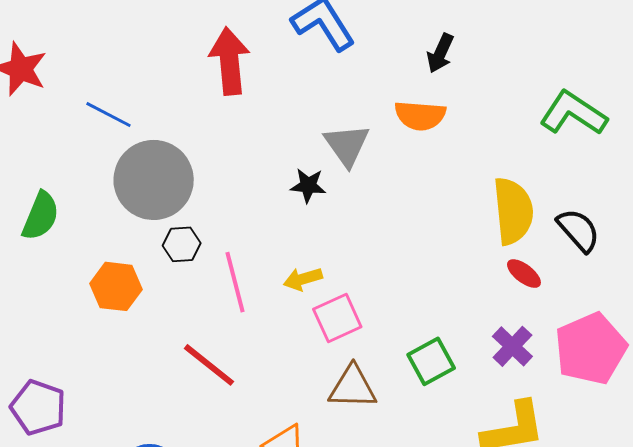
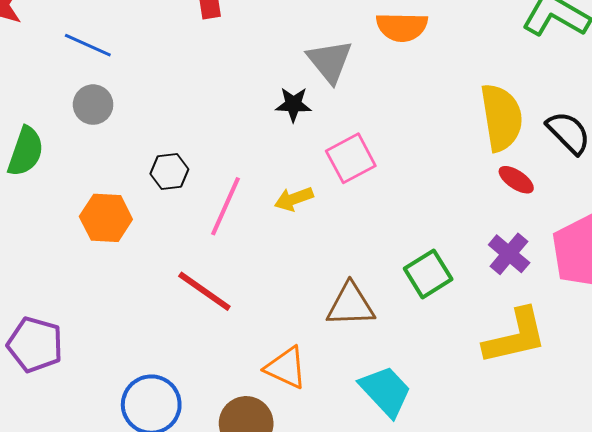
gray circle: (154, 180) -> (93, 105), moved, size x0.5
pink line: (235, 282) -> (226, 206), turned 42
pink square: (337, 318) -> (351, 158), moved

